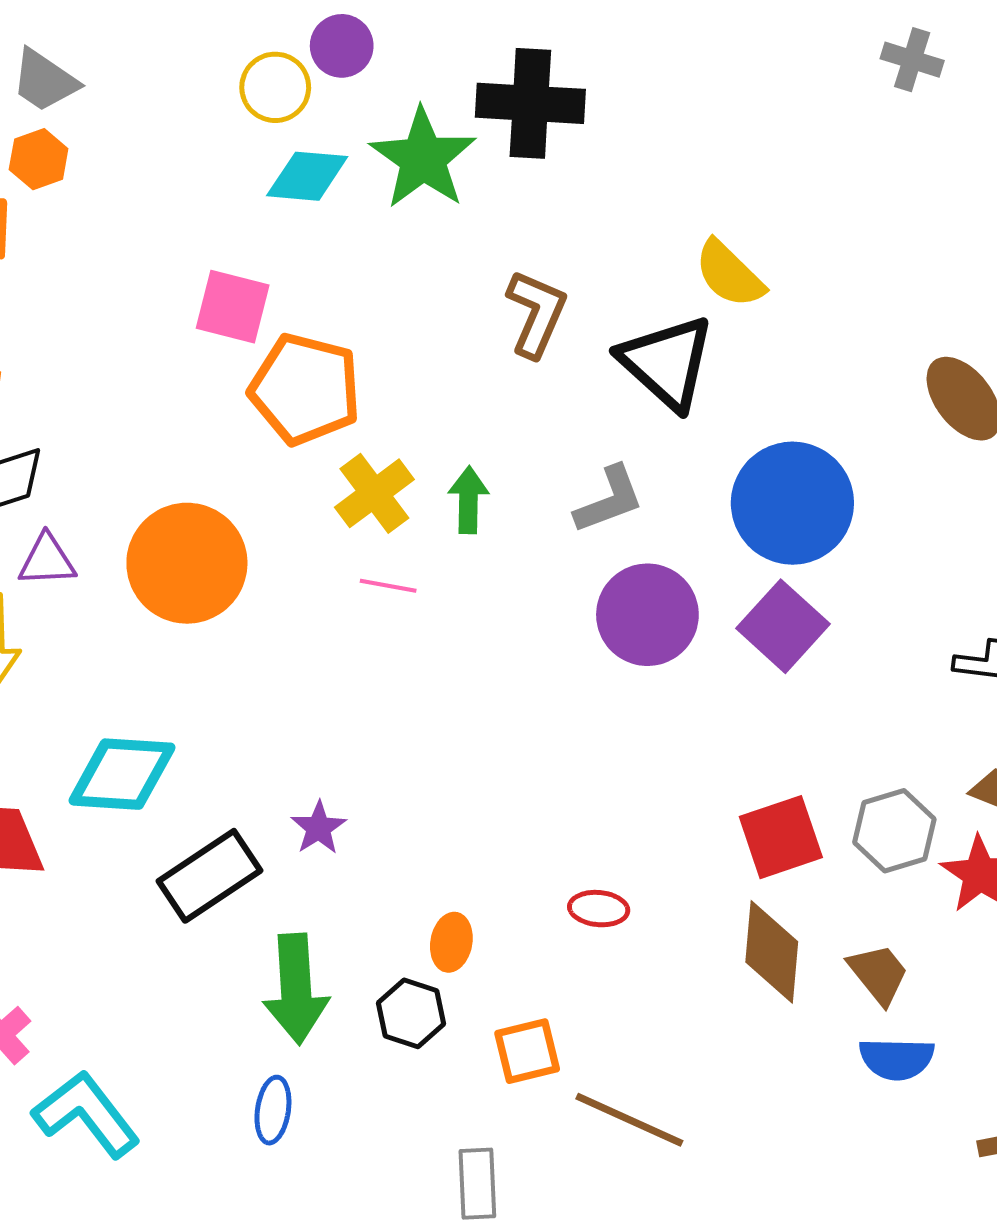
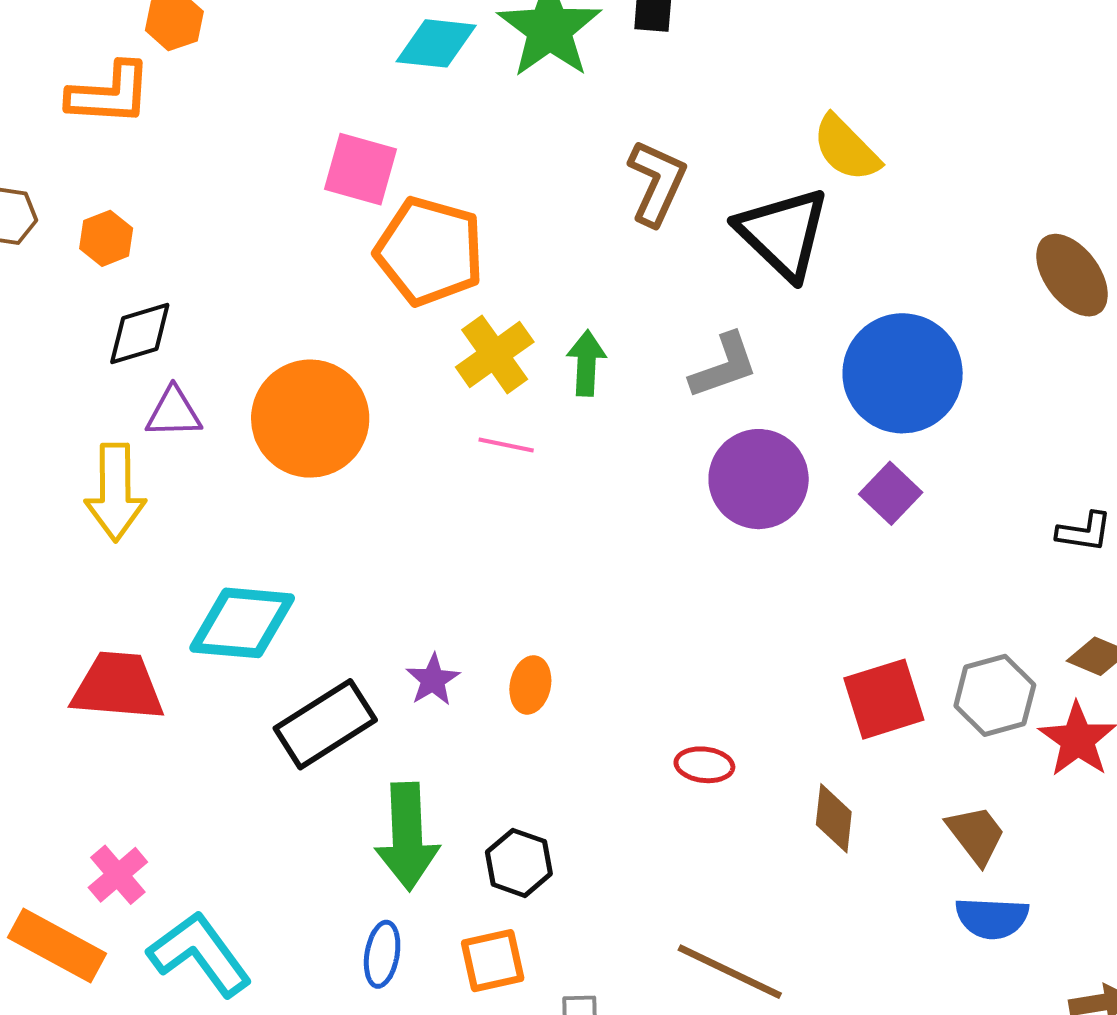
purple square: (783, 626) -> (891, 493), size x0.7
orange ellipse: (451, 942) -> (530, 685), moved
brown diamond: (772, 952) -> (834, 818), moved, size x0.7
orange square: (527, 1051) -> (493, 961), moved

